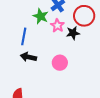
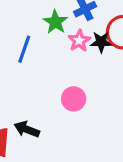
black star: (73, 33) -> (101, 42), moved
black arrow: (28, 57) -> (27, 129), moved

